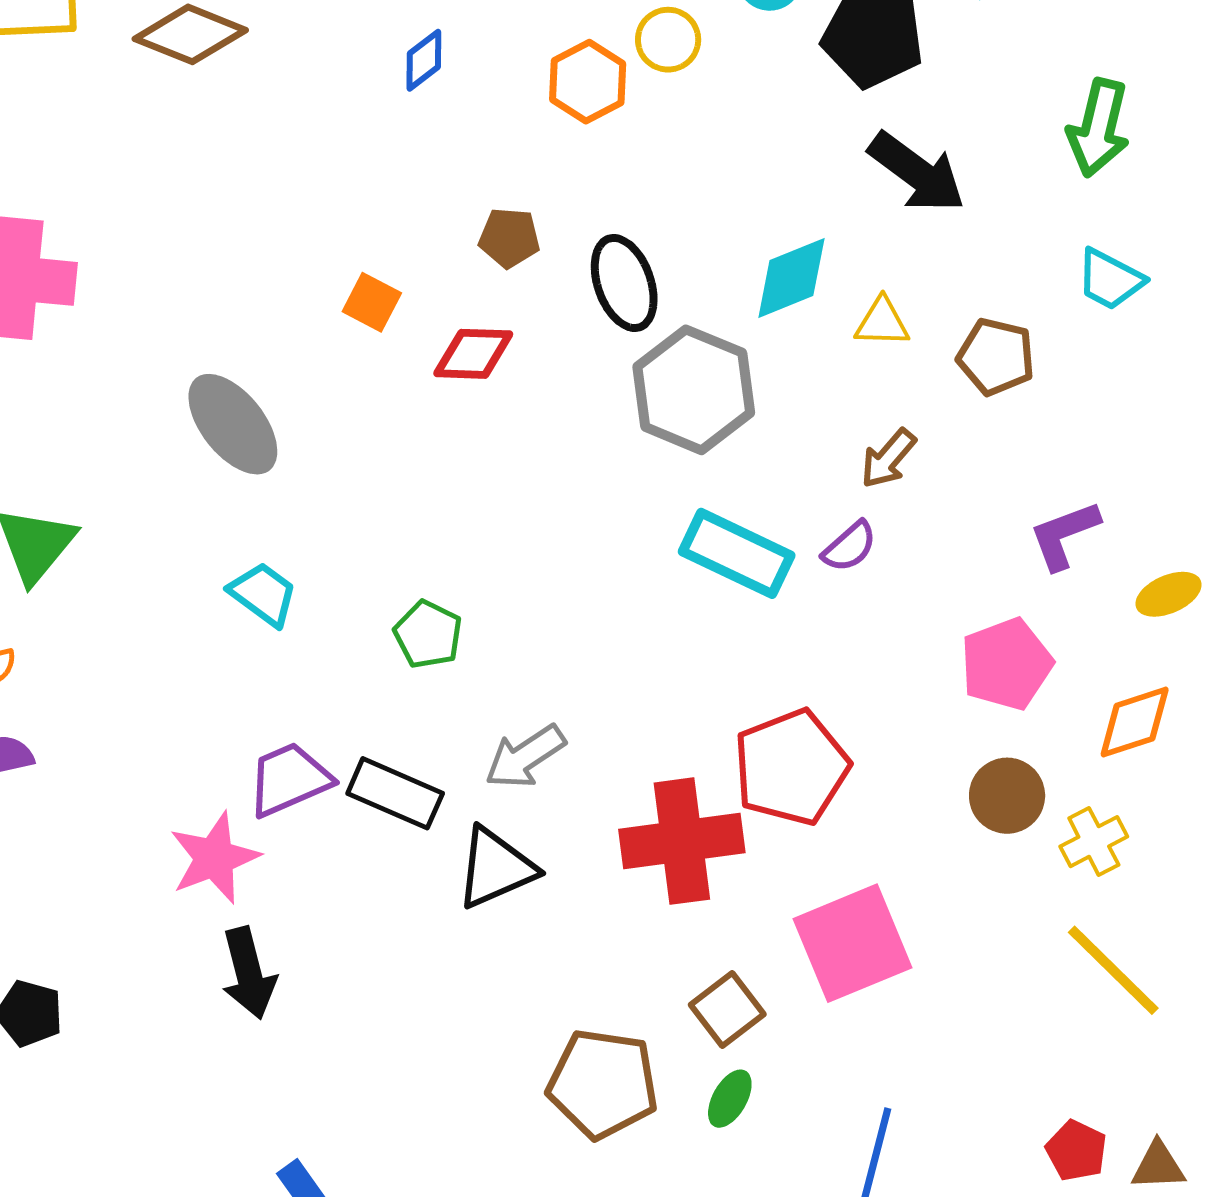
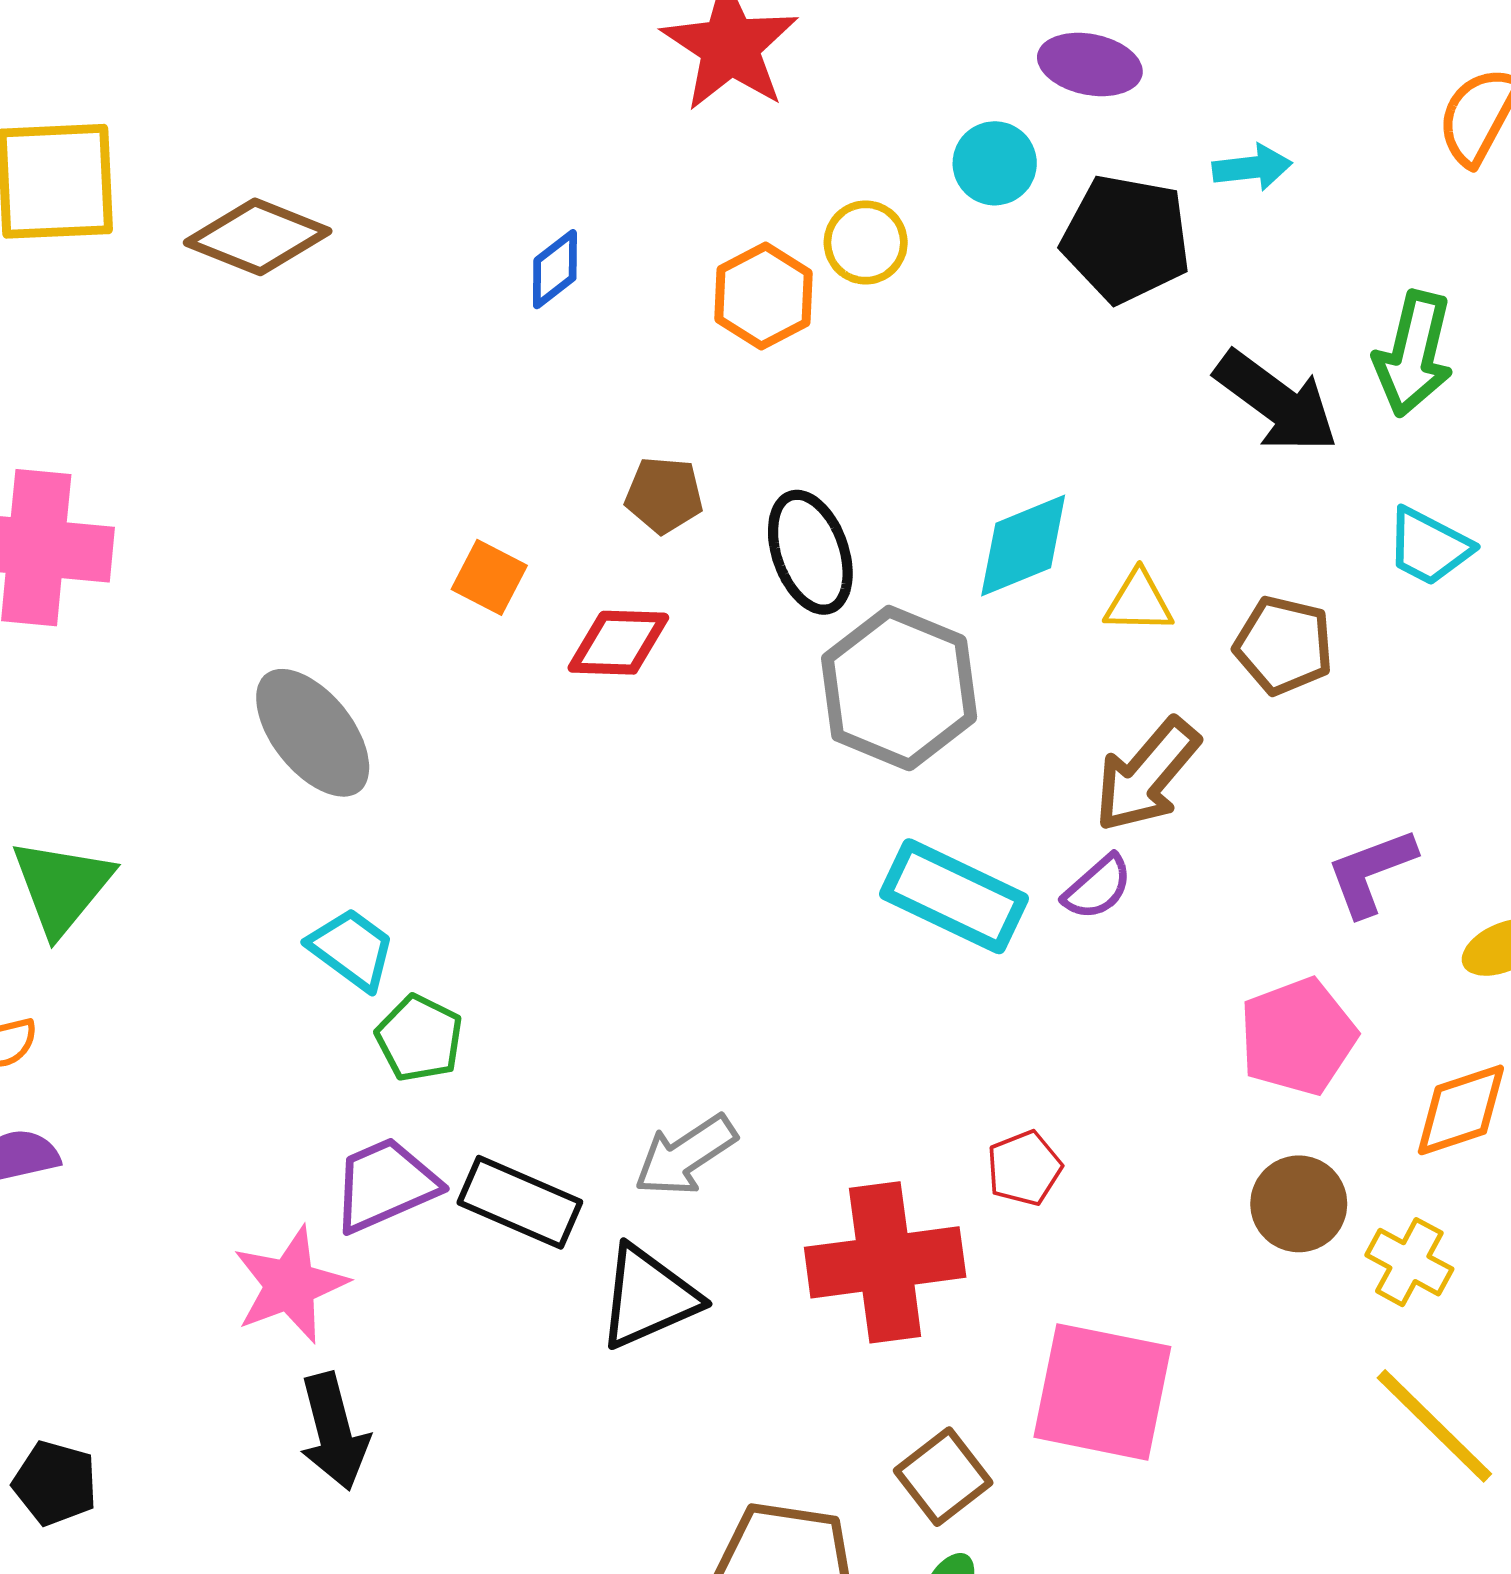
black arrow: (917, 172) -> (1276, 402), moved
brown arrow: (888, 458) -> (1147, 775), size x1.5
green pentagon: (428, 634) -> (419, 1038), moved
red pentagon: (791, 767) -> (1024, 1168), size x0.5
yellow cross: (1094, 842) -> (1409, 1262), turned -34
pink square: (852, 943) -> (1102, 1392), turned 34

